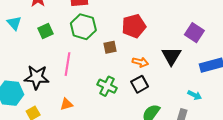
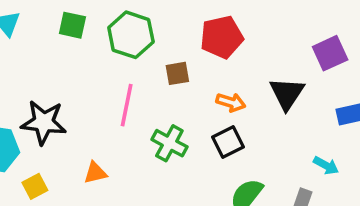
green square: (45, 31) -> (72, 25), moved, turned 35
purple square: (194, 33) -> (330, 53), turned 30
pink line: (68, 64) -> (127, 105), moved

